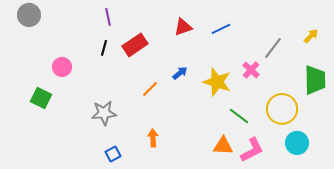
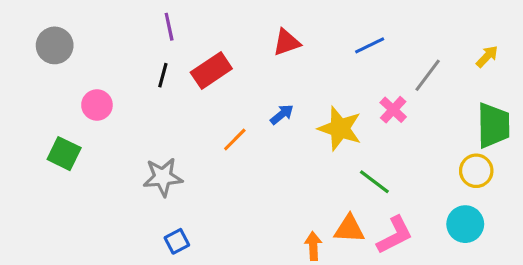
gray circle: (29, 15) -> (55, 45), moved
blue line: (221, 29) -> (370, 45), moved
yellow circle: (282, 109) -> (476, 171), moved, size x0.7
orange arrow: (153, 138) -> (313, 246), moved

